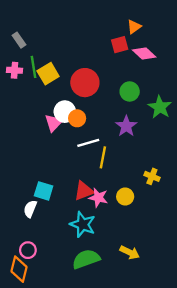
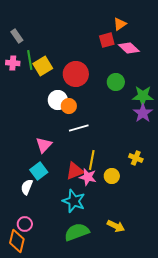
green star: (160, 107) -> (143, 96), turned -30
pink triangle: (54, 123) -> (44, 145), moved
purple star: (126, 126) -> (143, 113), moved
yellow line: (103, 157) -> (92, 160), moved
cyan square: (44, 191) -> (39, 171), turned 36

